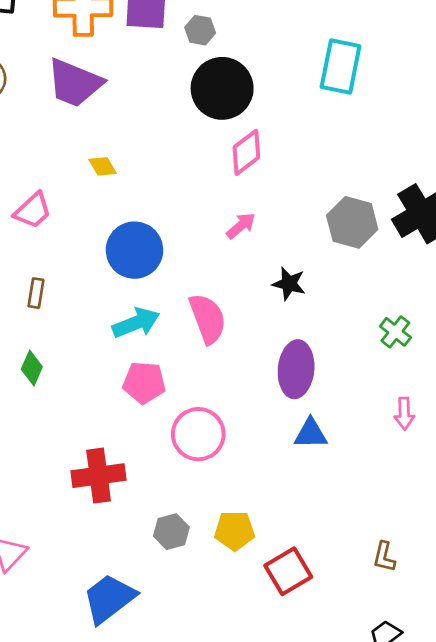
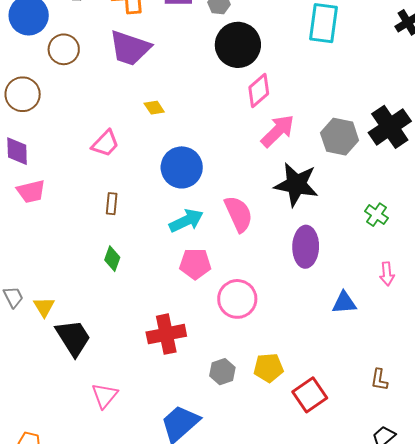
pink arrow: (241, 226) -> (278, 131), moved, size x1.6
black star: (289, 284) -> (296, 184), size x1.8
blue triangle: (311, 434) -> (344, 303), moved

